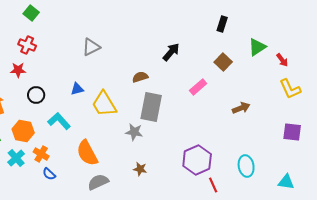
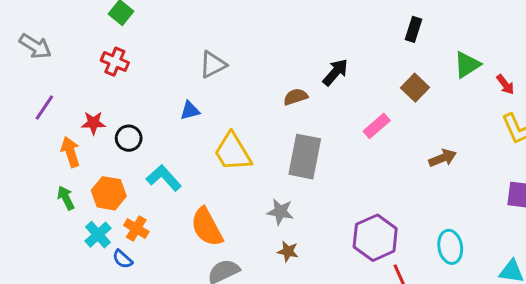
red star: (18, 70) -> (93, 123), moved
brown semicircle: (140, 77) -> (296, 97), moved
blue triangle: (77, 89) -> (190, 111), moved
gray star: (134, 132) -> (280, 212), moved
blue semicircle: (49, 174) -> (123, 259), moved

